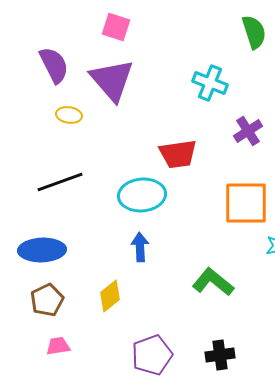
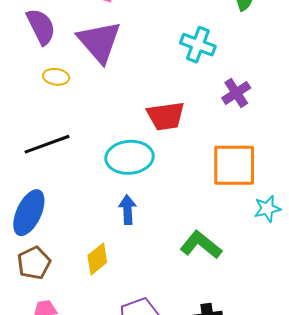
blue ellipse: (42, 250) -> (29, 213), turned -63

